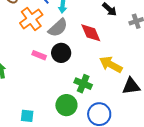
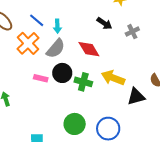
green cross: (83, 84) -> (83, 82), moved

